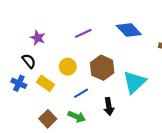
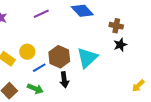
yellow circle: (68, 67) -> (27, 52), moved
brown hexagon: (102, 68) -> (59, 57), moved

